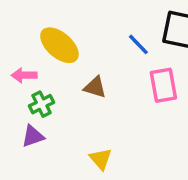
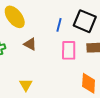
blue line: (138, 44) -> (59, 25), turned 48

